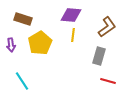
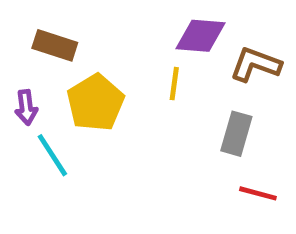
purple diamond: (71, 15) -> (201, 36), moved
brown L-shape: (107, 27) -> (256, 64), turned -125
cyan line: (22, 81) -> (52, 155), moved

